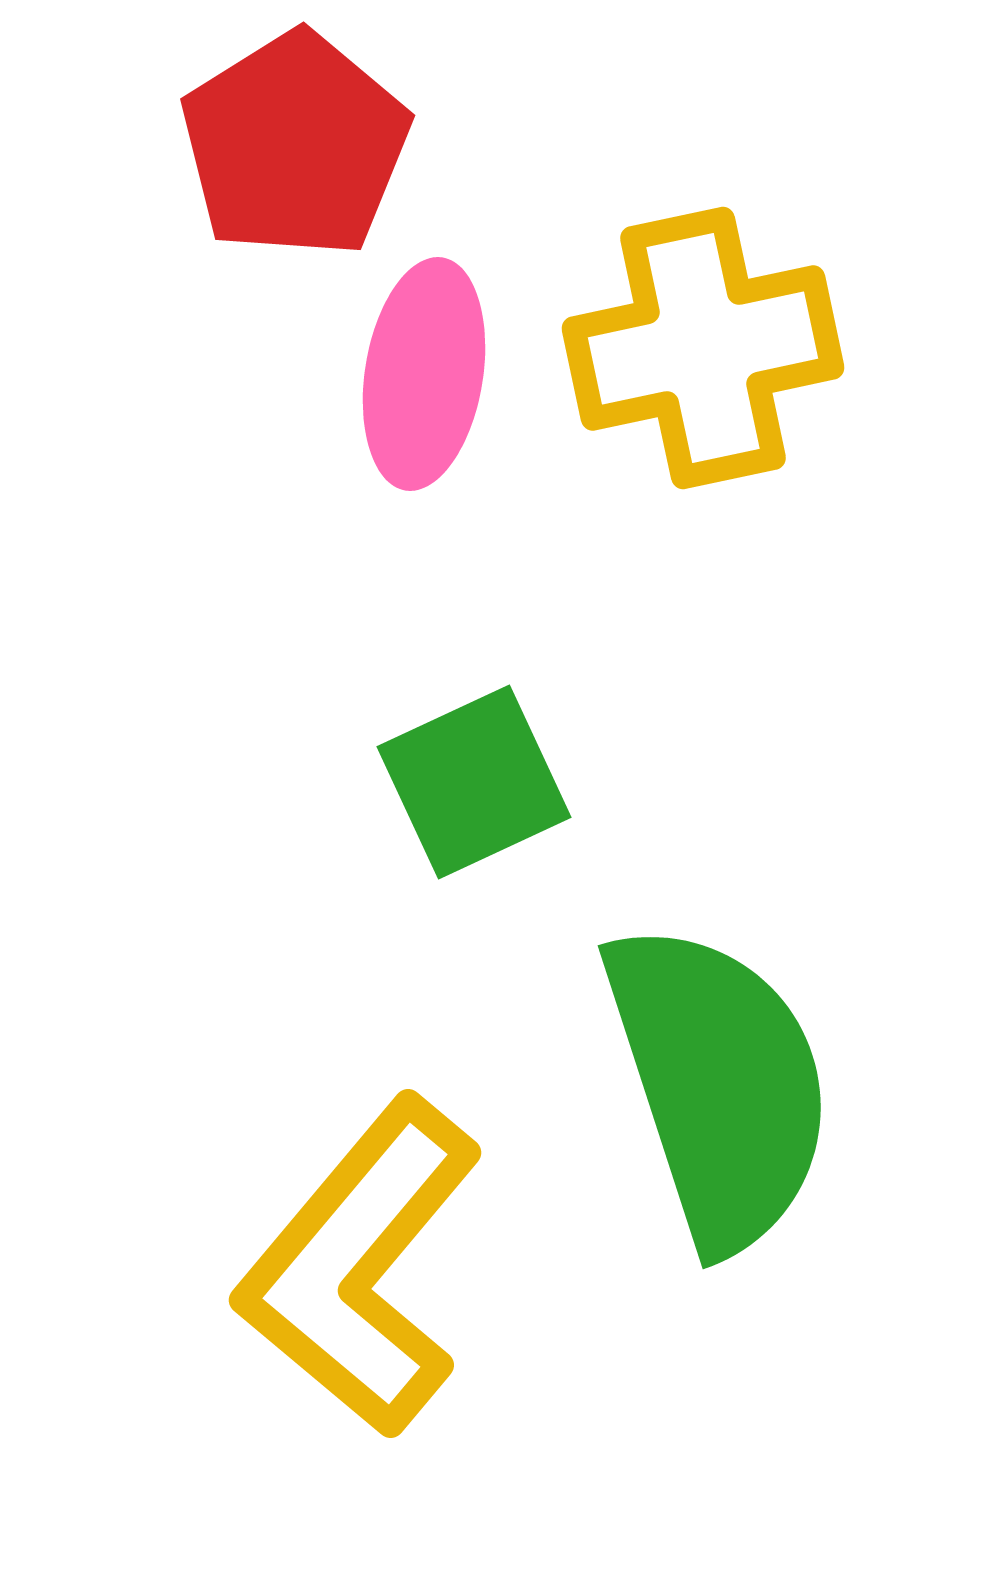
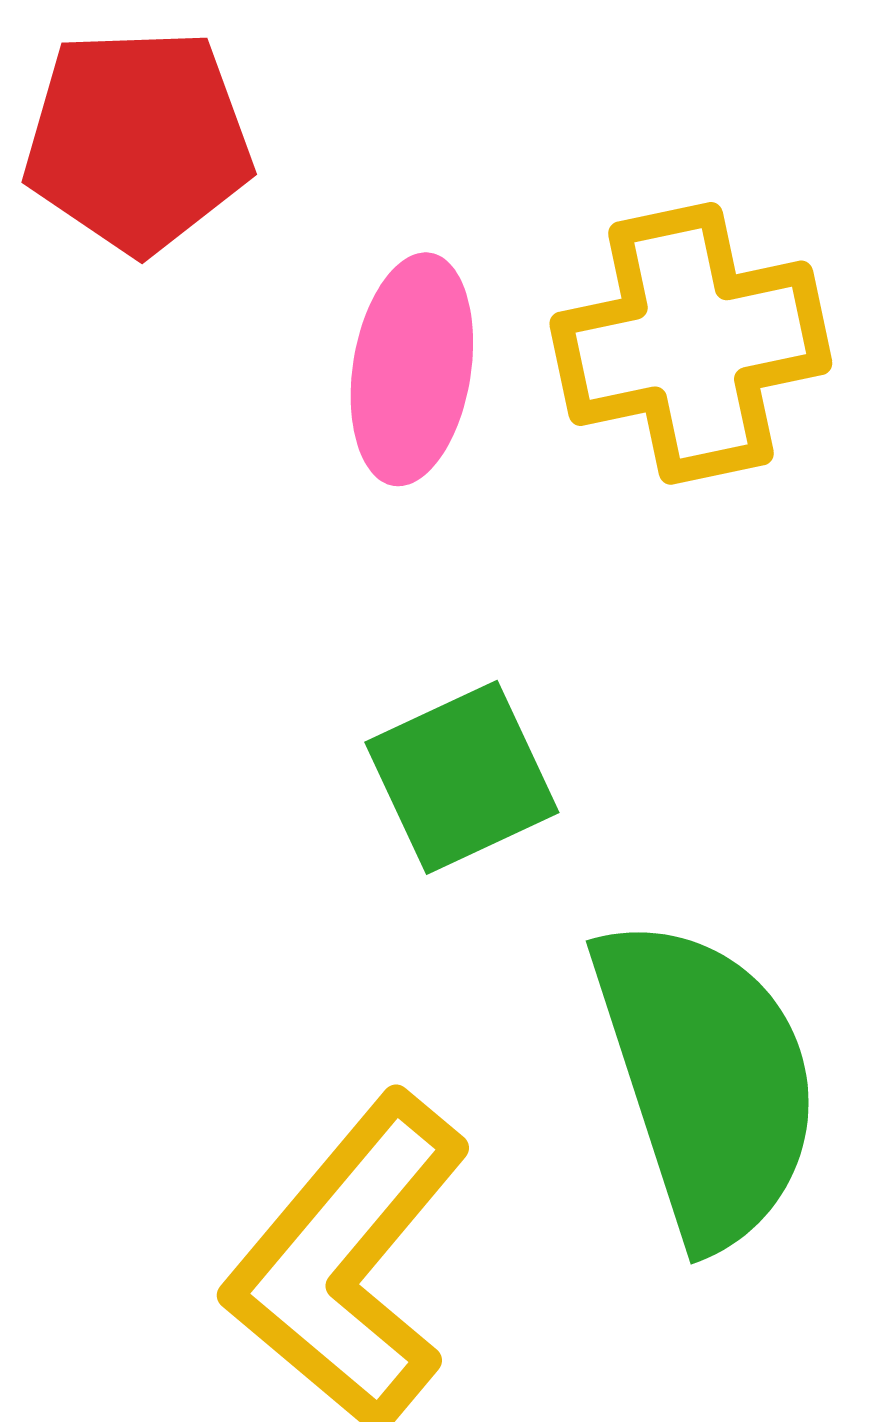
red pentagon: (295, 145) -> (138, 140), moved, turned 30

